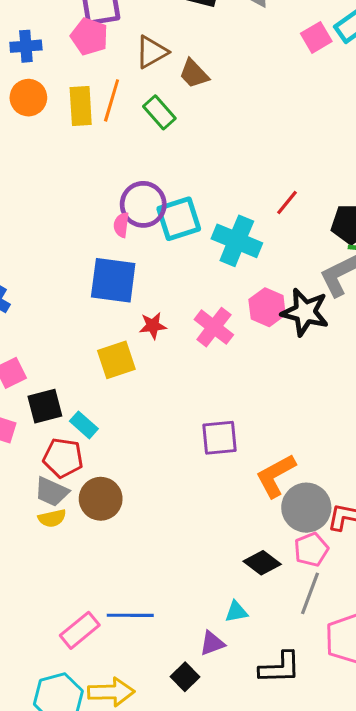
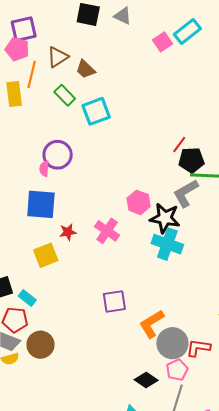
orange line: (112, 100) -> (32, 74), moved
red line: (287, 202) -> (179, 145), moved
cyan square: (179, 219) -> (96, 111), moved
cyan cross: (237, 241) -> (167, 244), moved
pink hexagon: (267, 307) -> (139, 202), moved

